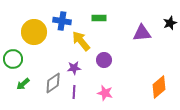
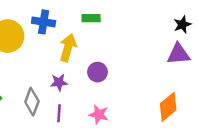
purple triangle: (142, 33) -> (178, 54), moved
yellow arrow: (81, 41) -> (68, 48), turned 55
gray diamond: (53, 83) -> (32, 102), turned -35

